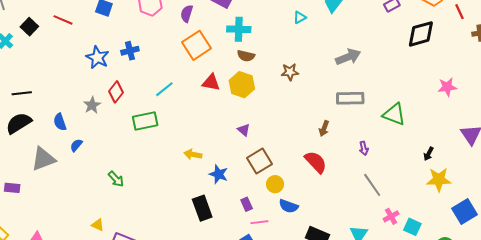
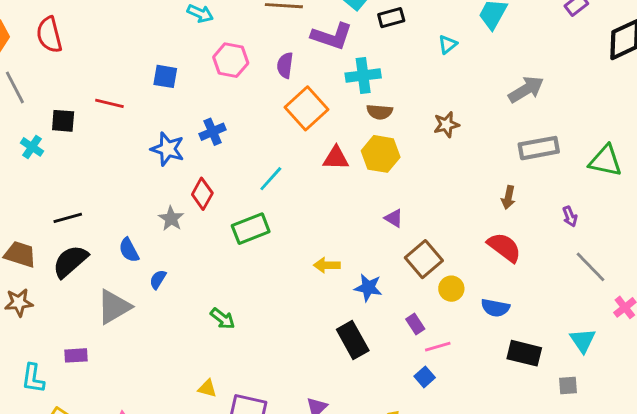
black square: (29, 27) -> (63, 121), turned -30
blue semicircle: (289, 206) -> (495, 308), moved

